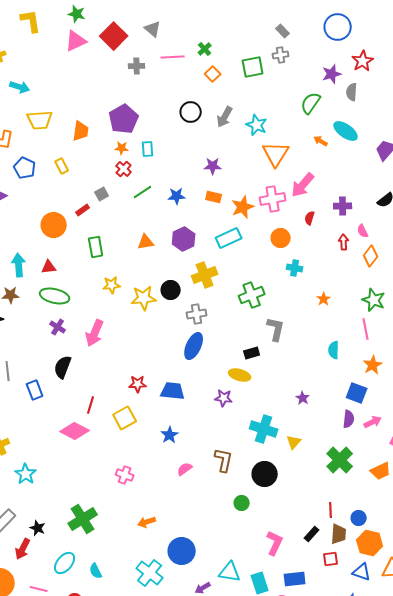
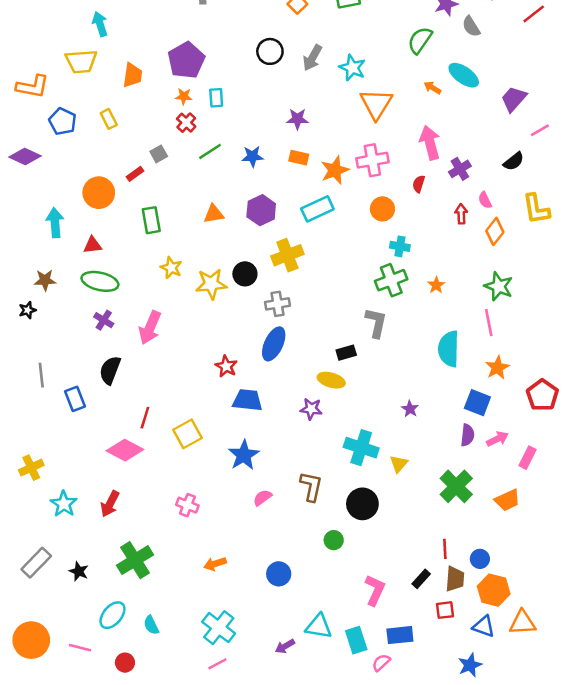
cyan arrow: (20, 87) -> (100, 24), moved, turned -126
gray semicircle: (352, 92) -> (471, 26), turned -36
pink arrow: (303, 185) -> (430, 143), moved, turned 124
purple cross: (343, 206) -> (460, 169), turned -30
cyan arrow: (19, 265) -> (55, 223), moved
yellow star: (112, 285) -> (171, 268), turned 30
green cross: (252, 295) -> (391, 280), moved
cyan semicircle: (334, 350) -> (449, 349), size x1.6
red star: (138, 384) -> (226, 366), moved, turned 30
blue star: (170, 435) -> (244, 455), size x1.4
red arrow: (23, 549) -> (110, 504), moved
blue circle: (182, 551) -> (279, 574), moved, size x0.7

